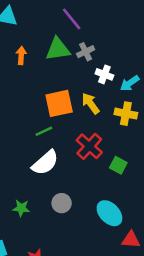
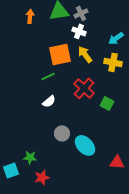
white cross: (104, 74) -> (79, 31), moved
white semicircle: (45, 163) -> (49, 101), size x0.6
green star: (21, 208) -> (30, 157), moved
cyan ellipse: (109, 213) -> (85, 145), moved

